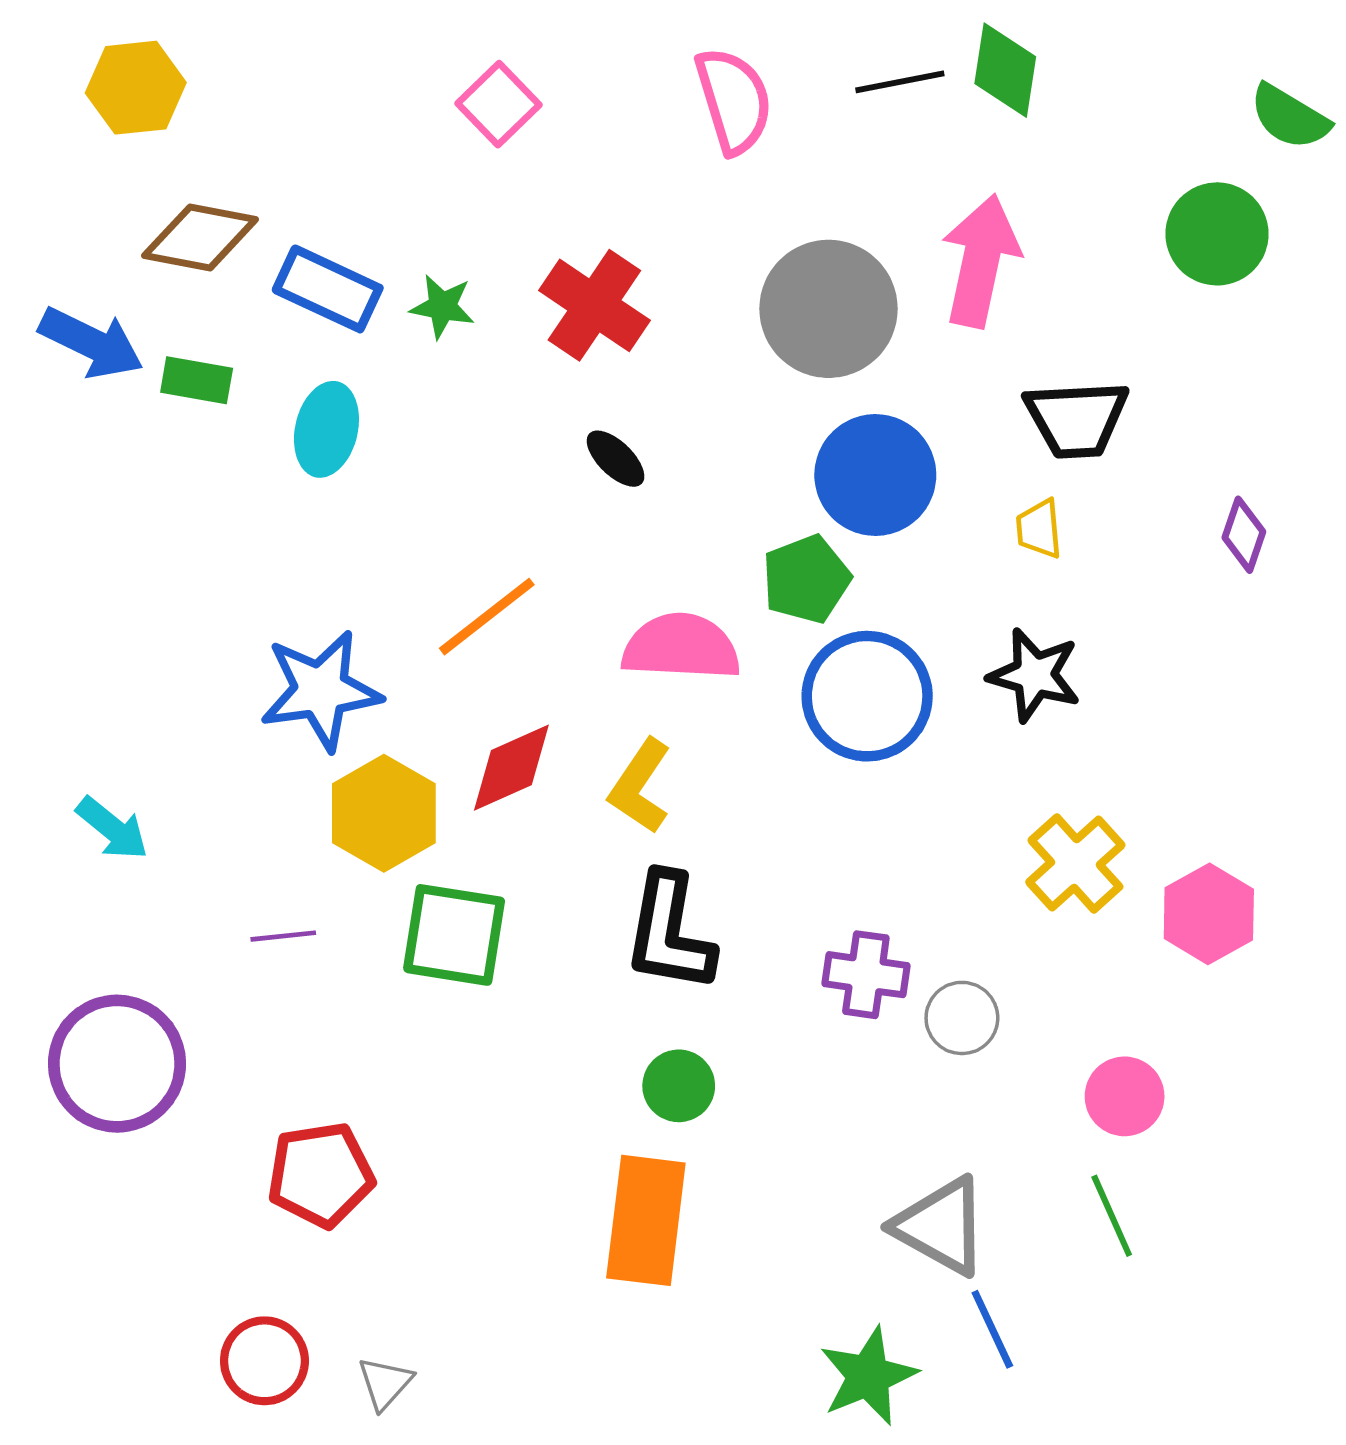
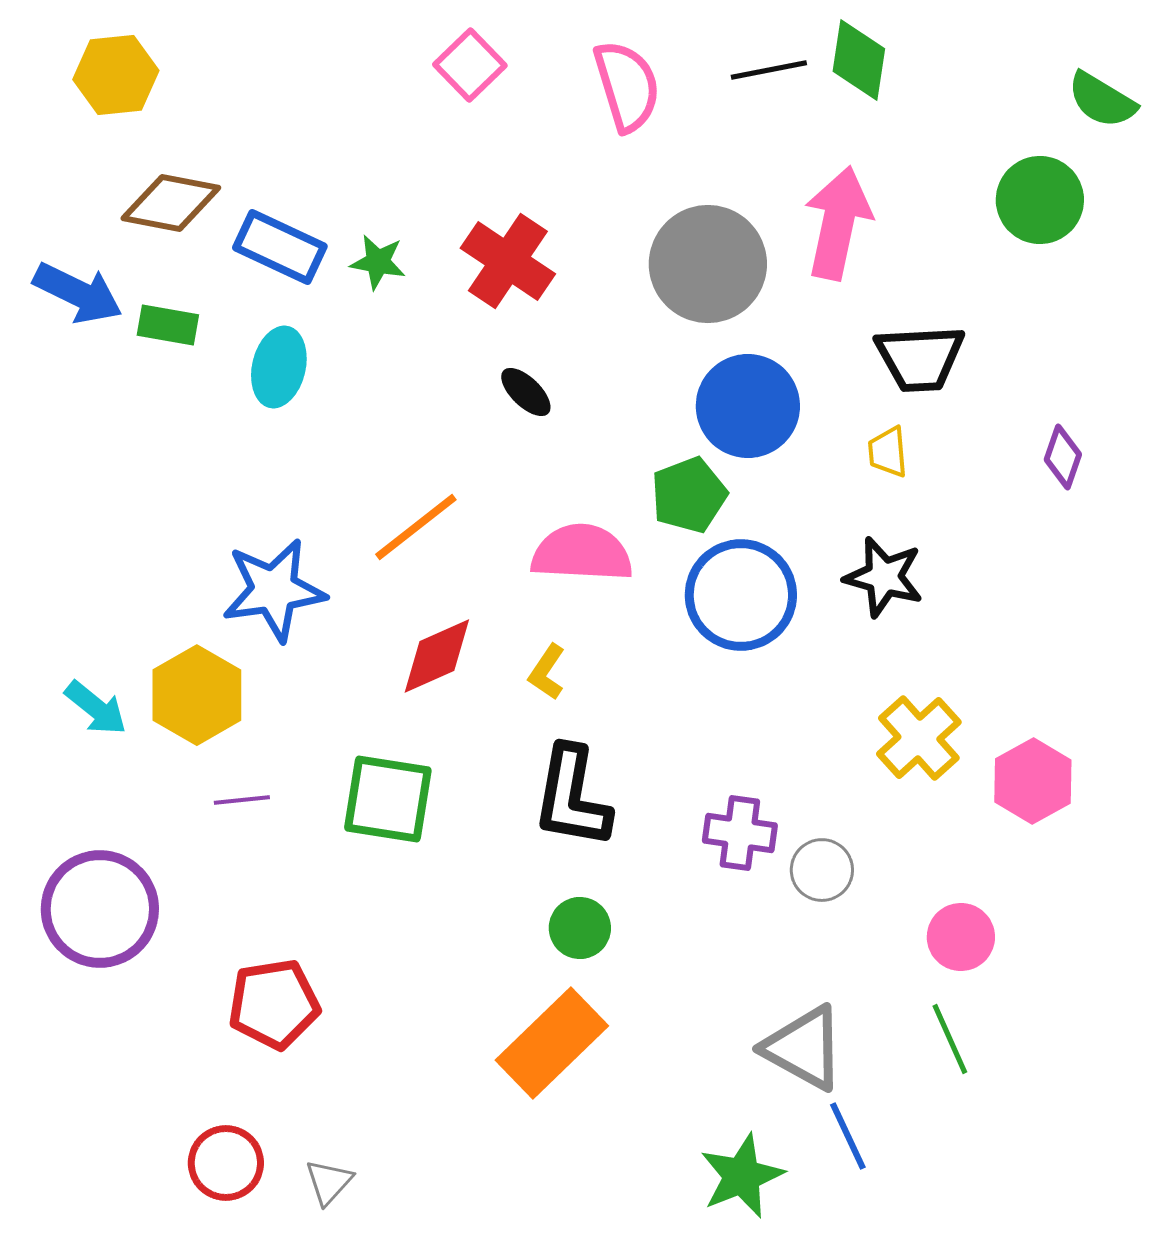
pink square: (498, 104) -> (470, 65), moved
yellow L-shape: (640, 786) -> (547, 672), size x0.7
yellow hexagon: (384, 813) -> (197, 695), moved
orange rectangle: (646, 1220) -> (552, 1043), turned 39

